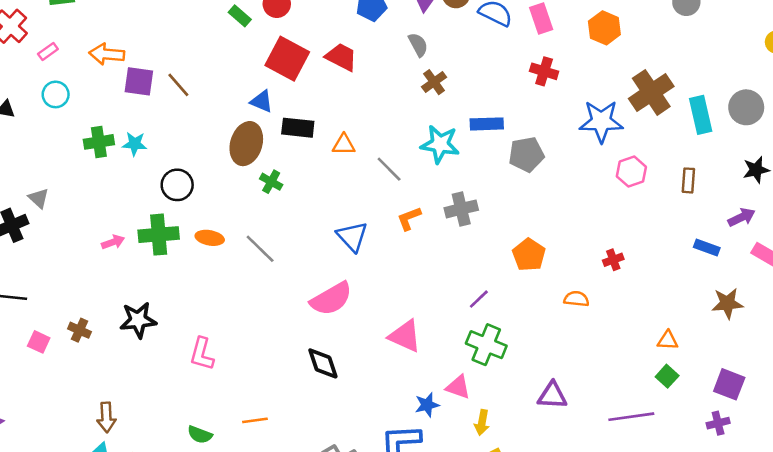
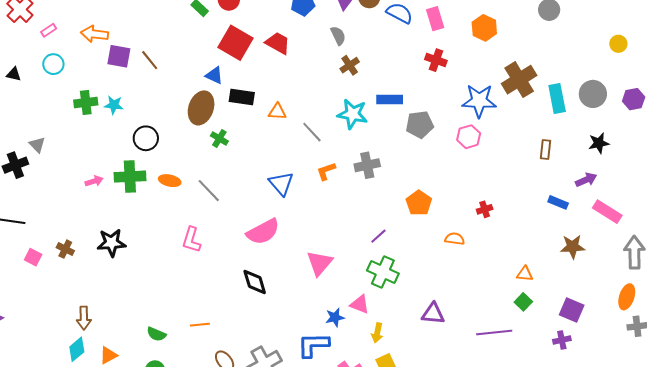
pink hexagon: (631, 172) -> (469, 137), moved
pink triangle: (405, 336) -> (320, 263), turned 44
pink L-shape: (202, 354) -> (191, 240), moved

